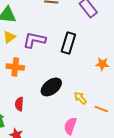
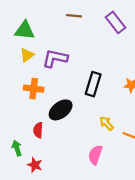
black rectangle: (68, 43) -> (93, 84), moved
black ellipse: (51, 87) -> (61, 110), moved

